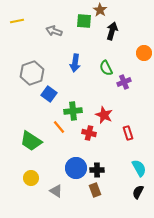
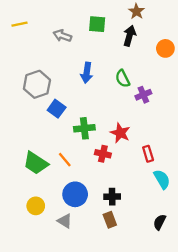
brown star: (100, 10) -> (136, 11), moved
orange circle: (144, 53) -> (165, 48), moved
orange line: (59, 127) -> (65, 160), moved
blue circle: (76, 168) -> (75, 194), moved
cyan semicircle: (139, 168) -> (162, 179), moved

